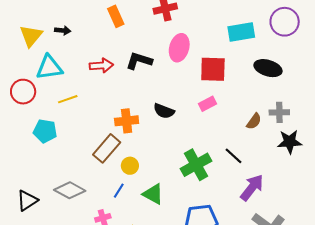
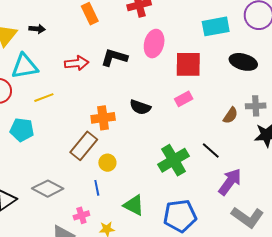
blue line: (119, 191) -> (97, 188), turned -42
green triangle: (153, 194) -> (134, 205), moved

